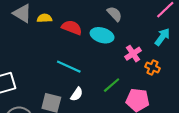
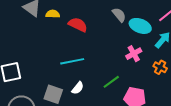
cyan ellipse: (102, 35) -> (140, 26), moved
cyan line: (69, 67) -> (72, 61), turned -40
orange cross: (153, 67) -> (160, 67), moved

